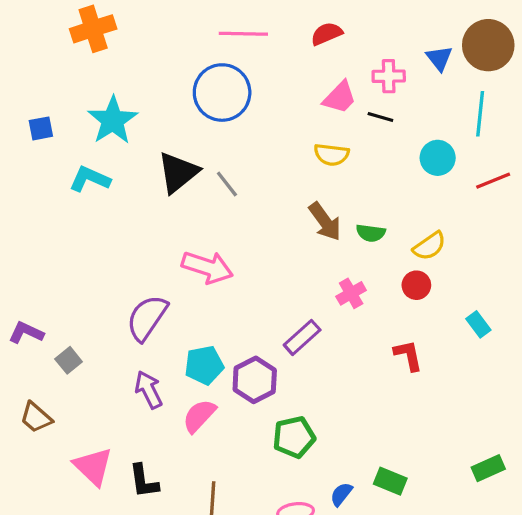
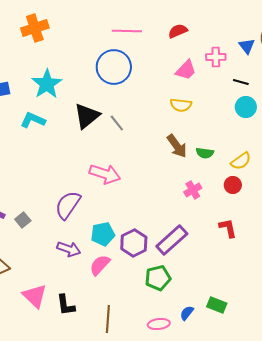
black line: (380, 117) -> (241, 82), moved
purple rectangle: (302, 337) -> (172, 240), moved, size x1.4
gray square: (69, 360) -> (23, 220), moved
purple arrow: (149, 390) -> (69, 249), turned 135

